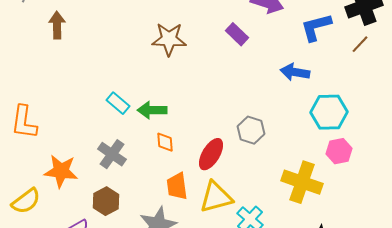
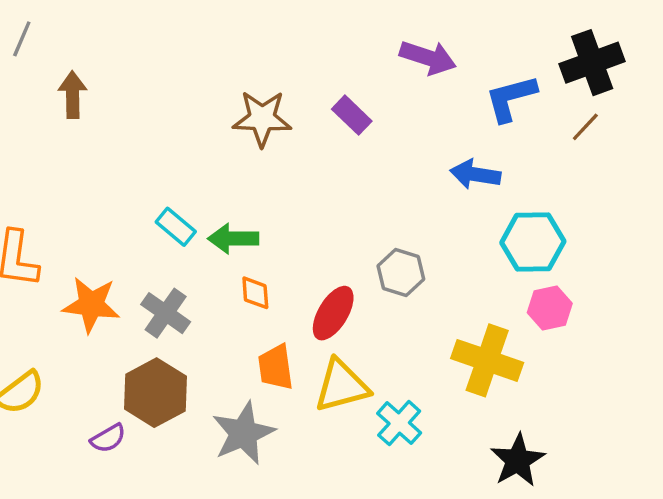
purple rectangle: (237, 34) -> (352, 115), moved
orange star: (61, 171) -> (91, 305), moved
brown hexagon: (106, 201) -> (155, 393), size x1.4

